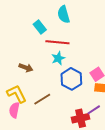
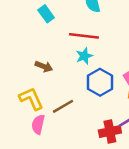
cyan rectangle: (40, 27) -> (46, 14), moved
pink semicircle: (14, 110) -> (38, 124), moved

